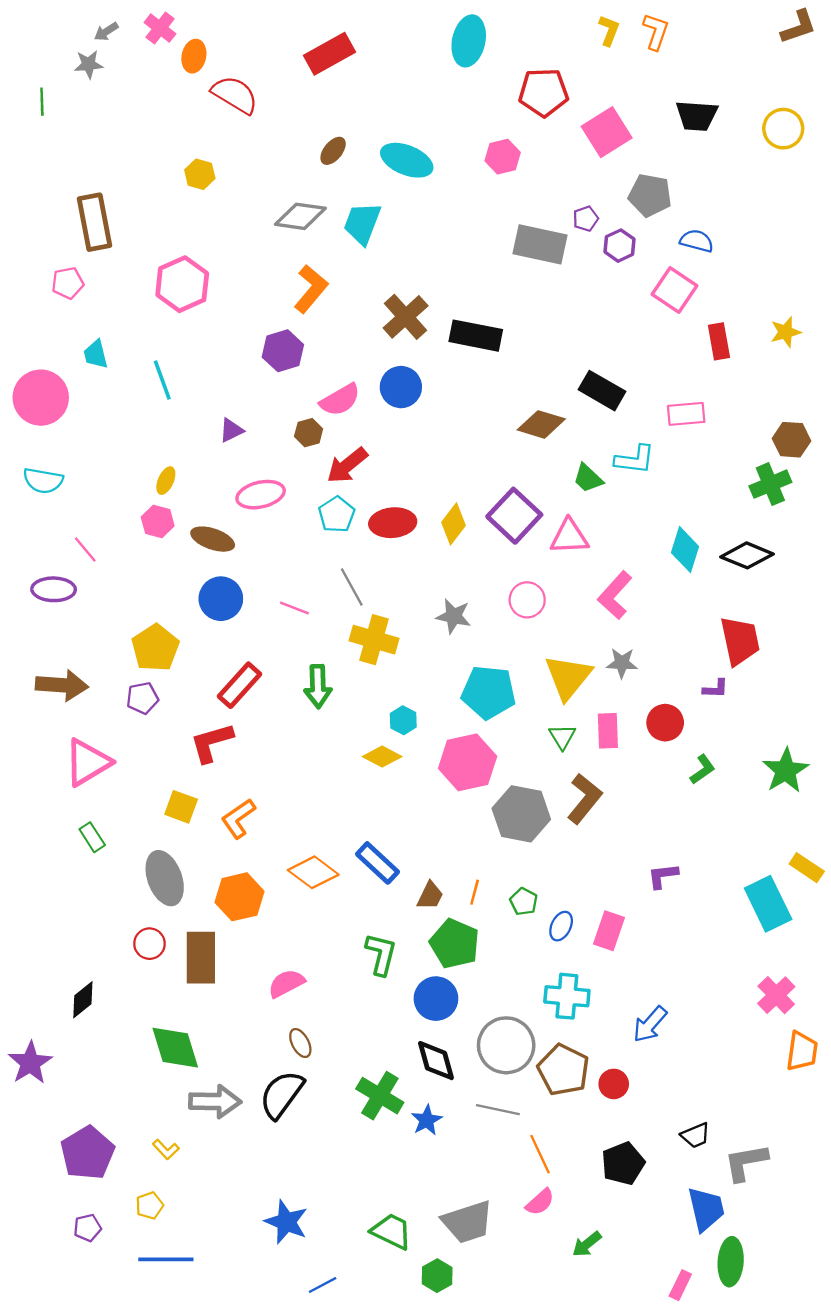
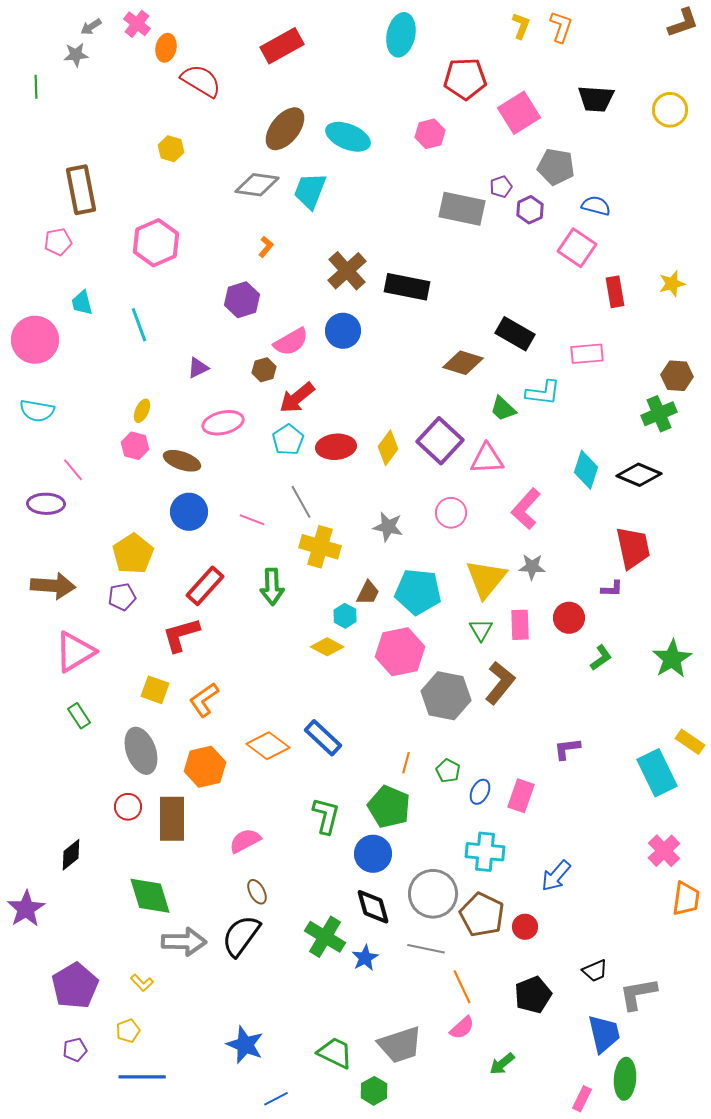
brown ellipse: (333, 151) -> (285, 129), size x1.8
orange L-shape: (311, 289) -> (266, 247), size x0.5
brown trapezoid: (430, 896) -> (368, 593), moved

